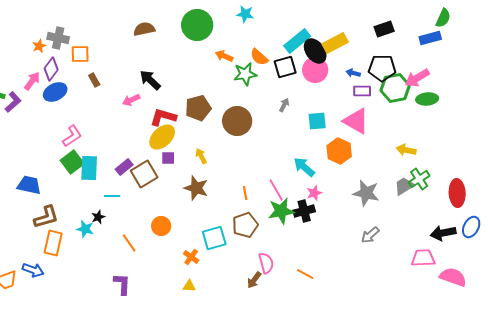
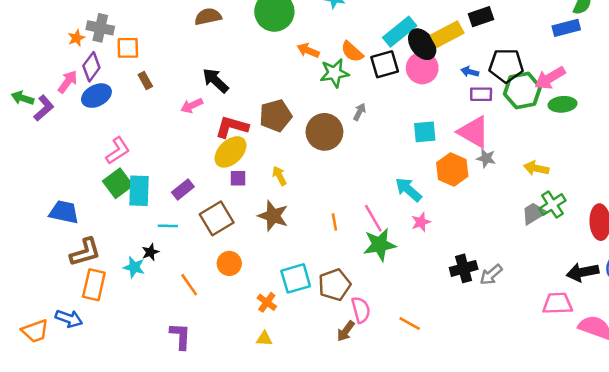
black rectangle: (384, 29) -> (481, 17), moved
gray arrow: (284, 105) -> (360, 112), moved
brown square: (144, 174) -> (217, 218), moved
gray star: (366, 193) -> (486, 158), moved, size x0.6
black cross: (304, 211) -> (464, 268), moved
brown pentagon: (245, 225) -> (334, 285), moved

